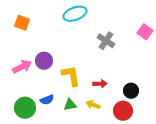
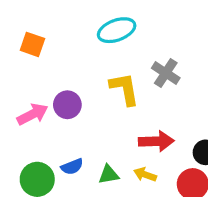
yellow L-shape: (71, 76) -> (125, 89), moved
red arrow: (100, 84) -> (156, 141), size x1.5

